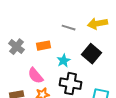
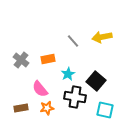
gray line: (69, 28) -> (73, 41), turned 32
black square: (92, 54) -> (96, 81), moved

